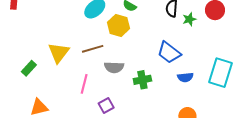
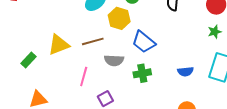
green star: (189, 19) -> (215, 32), moved
yellow triangle: (59, 53) -> (59, 45), turned 30
blue trapezoid: (169, 53) -> (144, 42), moved

